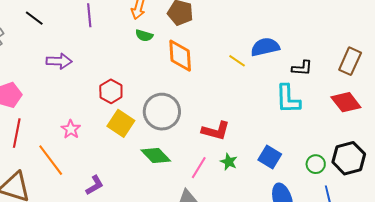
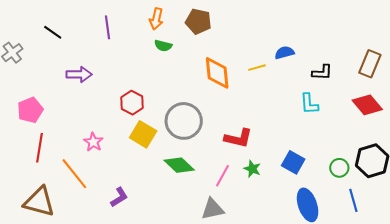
blue semicircle: (265, 47) -> (284, 53), size x0.7
orange diamond: (180, 56) -> (217, 73), moved
yellow line: (237, 61) -> (257, 68), turned -48
cyan L-shape: (288, 99) -> (309, 104), size x0.7

